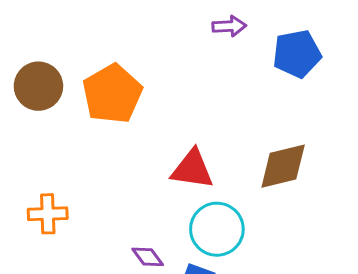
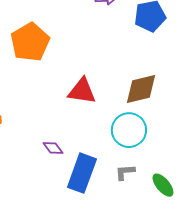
cyan circle: (217, 229) -> (129, 130), moved

